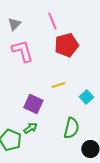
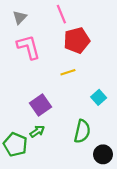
yellow line: (58, 85) -> (68, 72), moved
purple square: (33, 104) -> (41, 105), turned 30

